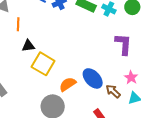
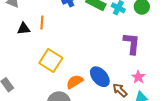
orange line: (18, 24) -> (42, 23), moved
black triangle: (28, 46) -> (24, 29), moved

